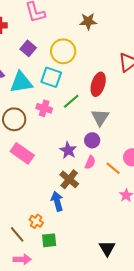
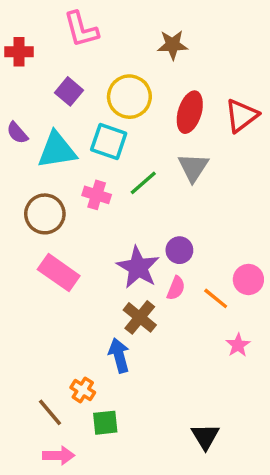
red ellipse: (98, 84) -> (190, 112), moved
gray triangle: (100, 117) -> (193, 167), moved
purple star: (68, 150) -> (138, 267), size x1.4

